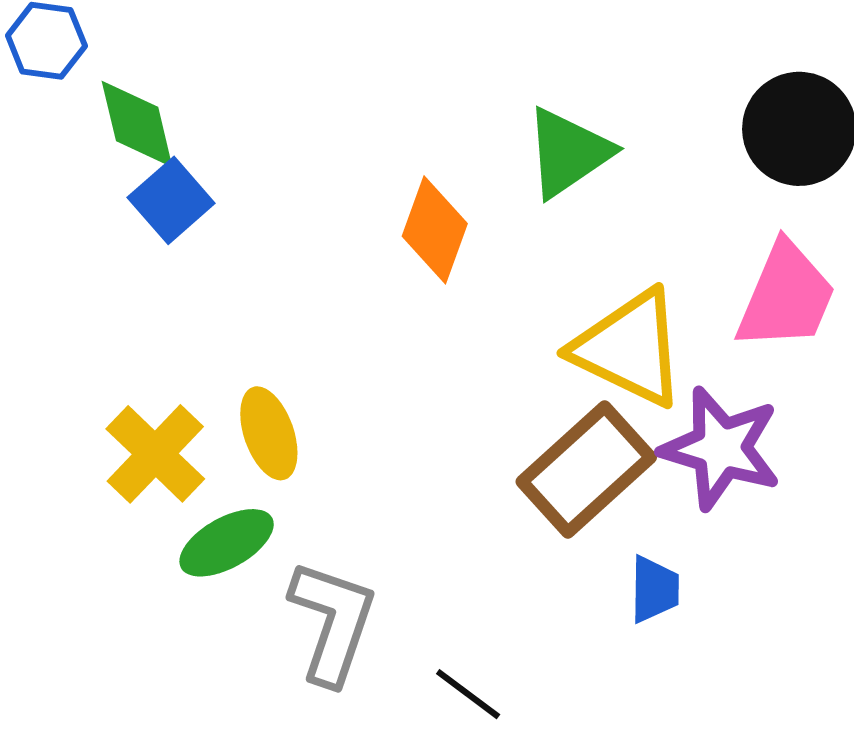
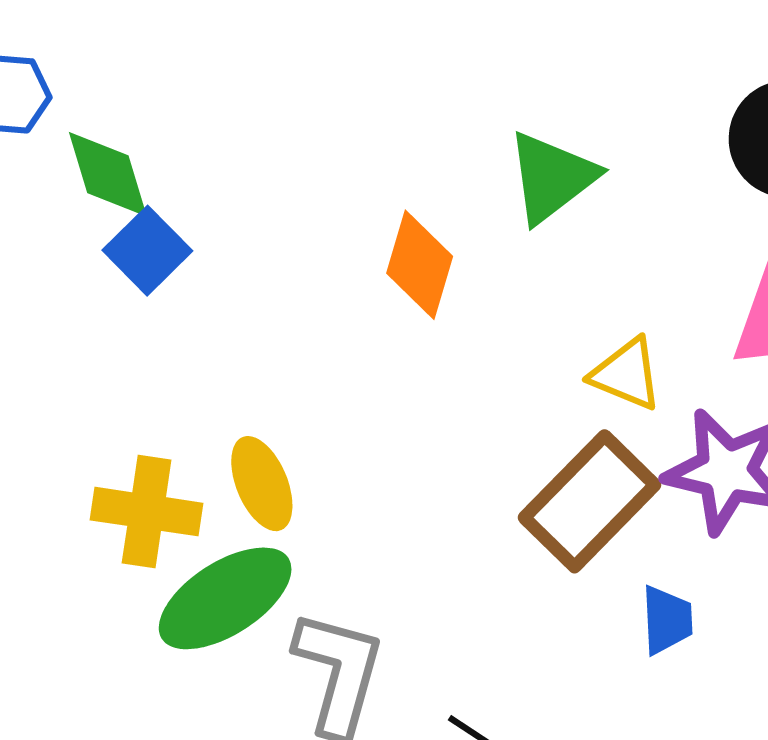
yellow triangle: (629, 348) -> (626, 374), size x0.6
yellow cross: (155, 454) -> (147, 512), turned -32
green ellipse: (227, 543) -> (225, 598), size x1.4

